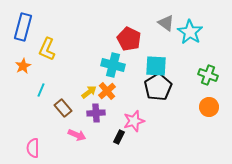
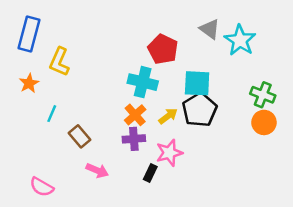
yellow arrow: (89, 92) -> (168, 116), moved
orange circle: (209, 107) -> (264, 122), moved
purple cross: (96, 113) -> (134, 139), moved
pink semicircle: (33, 148) -> (42, 187), turned -60

